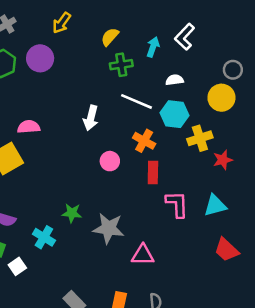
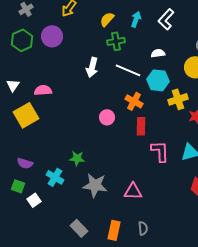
cyan arrow: (153, 47) -> (136, 19), moved
white arrow: (91, 118) -> (92, 67), moved
gray star: (109, 228) -> (95, 185), moved

